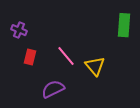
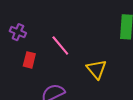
pink line: (66, 56) -> (60, 45), moved

